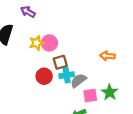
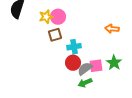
brown square: (60, 62) -> (55, 35), moved
red circle: (44, 76) -> (73, 63), moved
gray semicircle: (78, 81) -> (85, 69), moved

